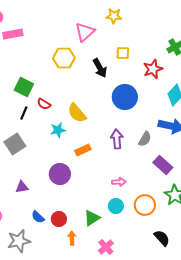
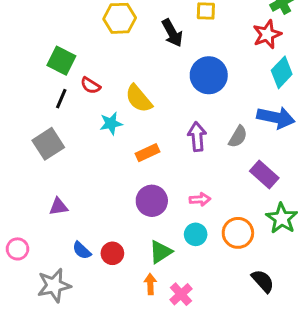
red star: (153, 69) -> (267, 34), moved
purple circle: (60, 174) -> (152, 201), moved
orange arrow: (72, 238) -> (150, 284), moved

